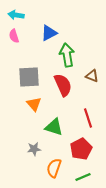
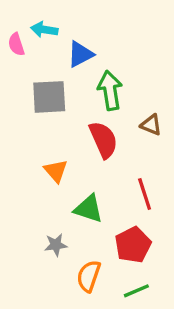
cyan arrow: (16, 15) -> (44, 30), moved
pink semicircle: (14, 36) -> (16, 44), moved
gray square: (29, 77) -> (49, 97), moved

